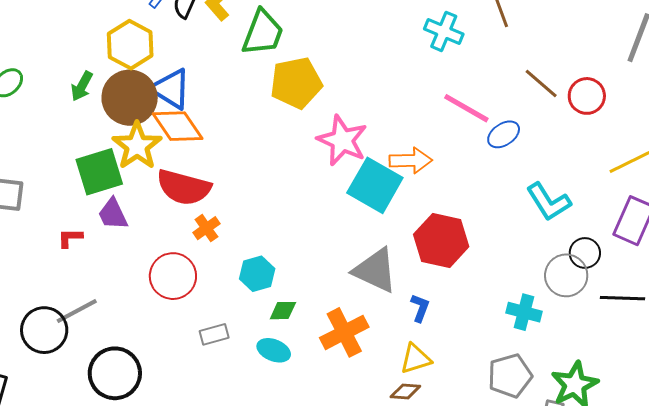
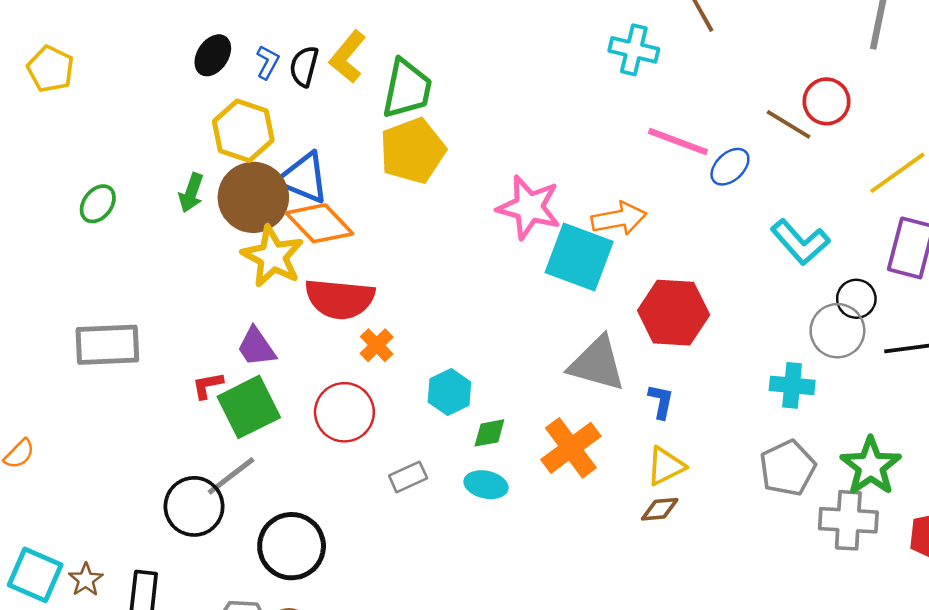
yellow pentagon: (296, 83) -> (413, 151), moved
brown line: (541, 84) -> (789, 124), moved
green square: (99, 172) -> (249, 407), moved

